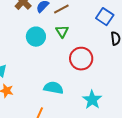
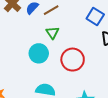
cyan circle: (36, 37) -> (39, 53), moved

